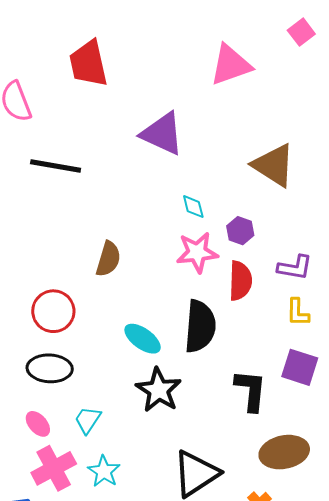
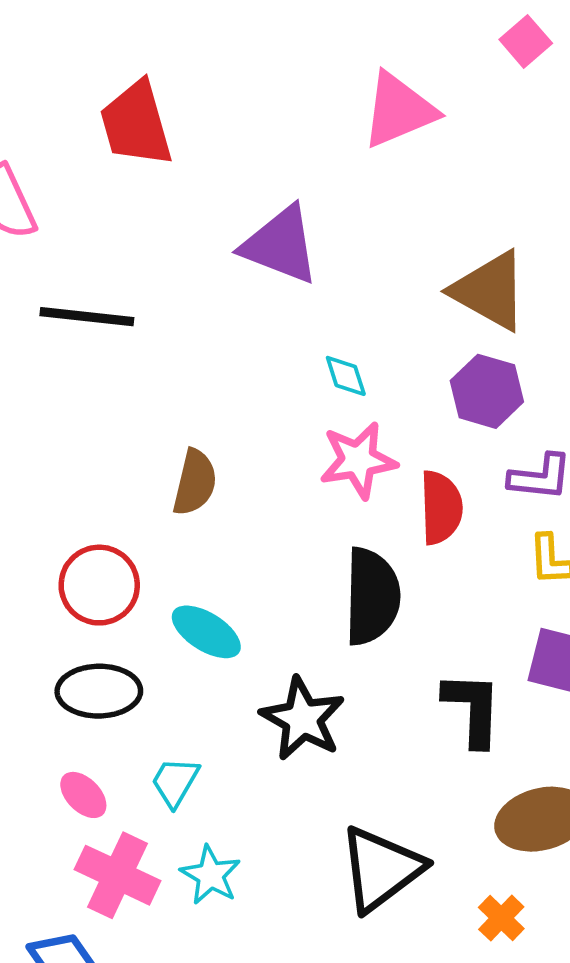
purple hexagon: (240, 231) -> (487, 391), moved, size x1.4
cyan ellipse: (143, 339) -> (206, 632), moved
pink cross: (54, 468) -> (118, 875), turned -33

